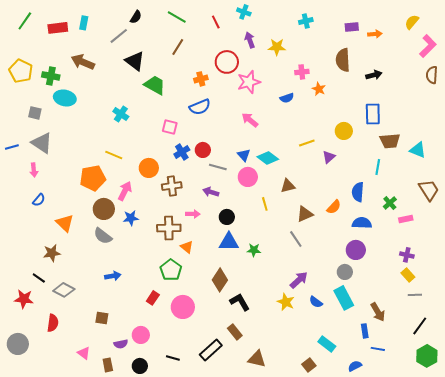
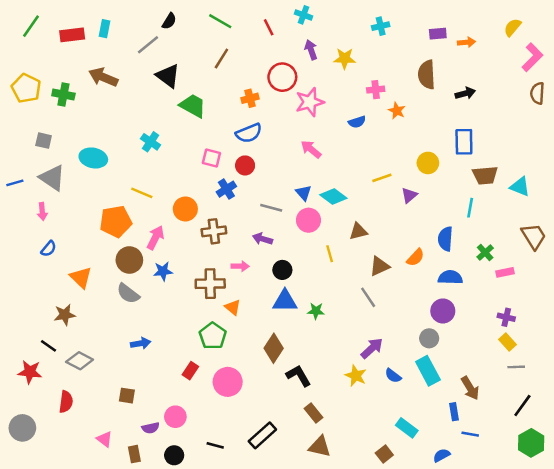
cyan ellipse: (65, 98) -> (93, 158), moved
red circle: (203, 150) -> (245, 165), moved
brown rectangle: (235, 332) -> (313, 413), moved

